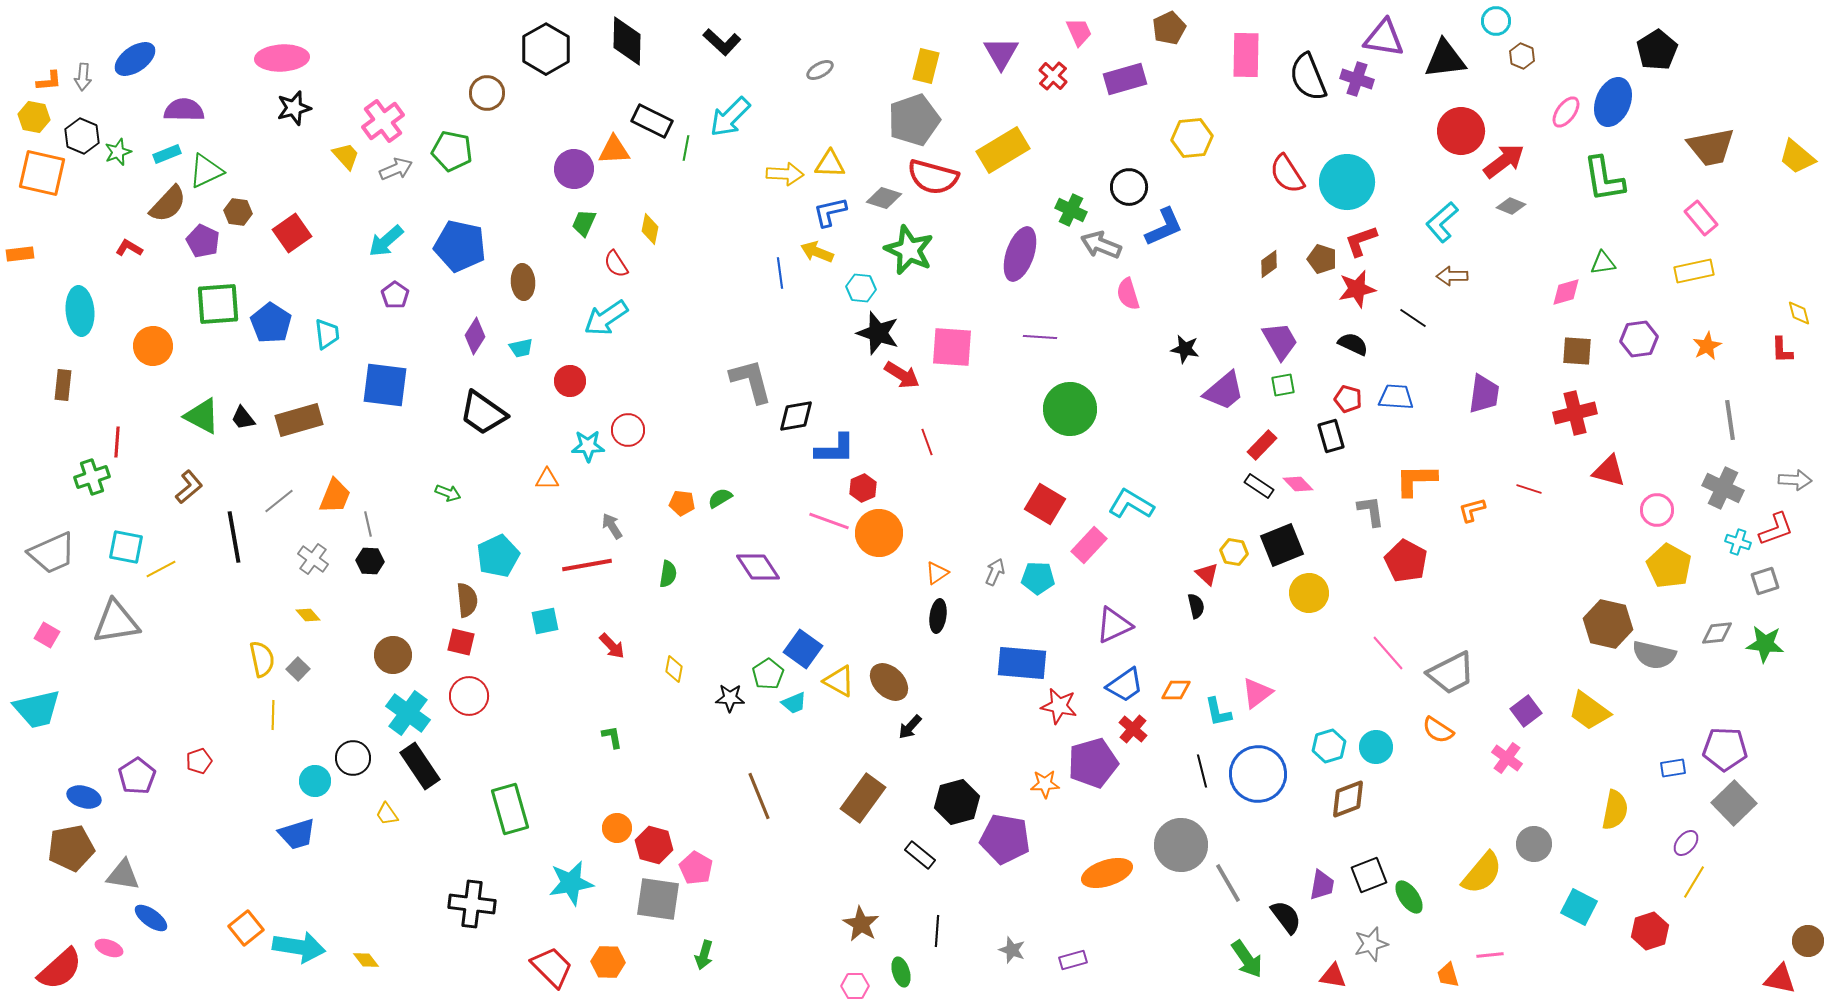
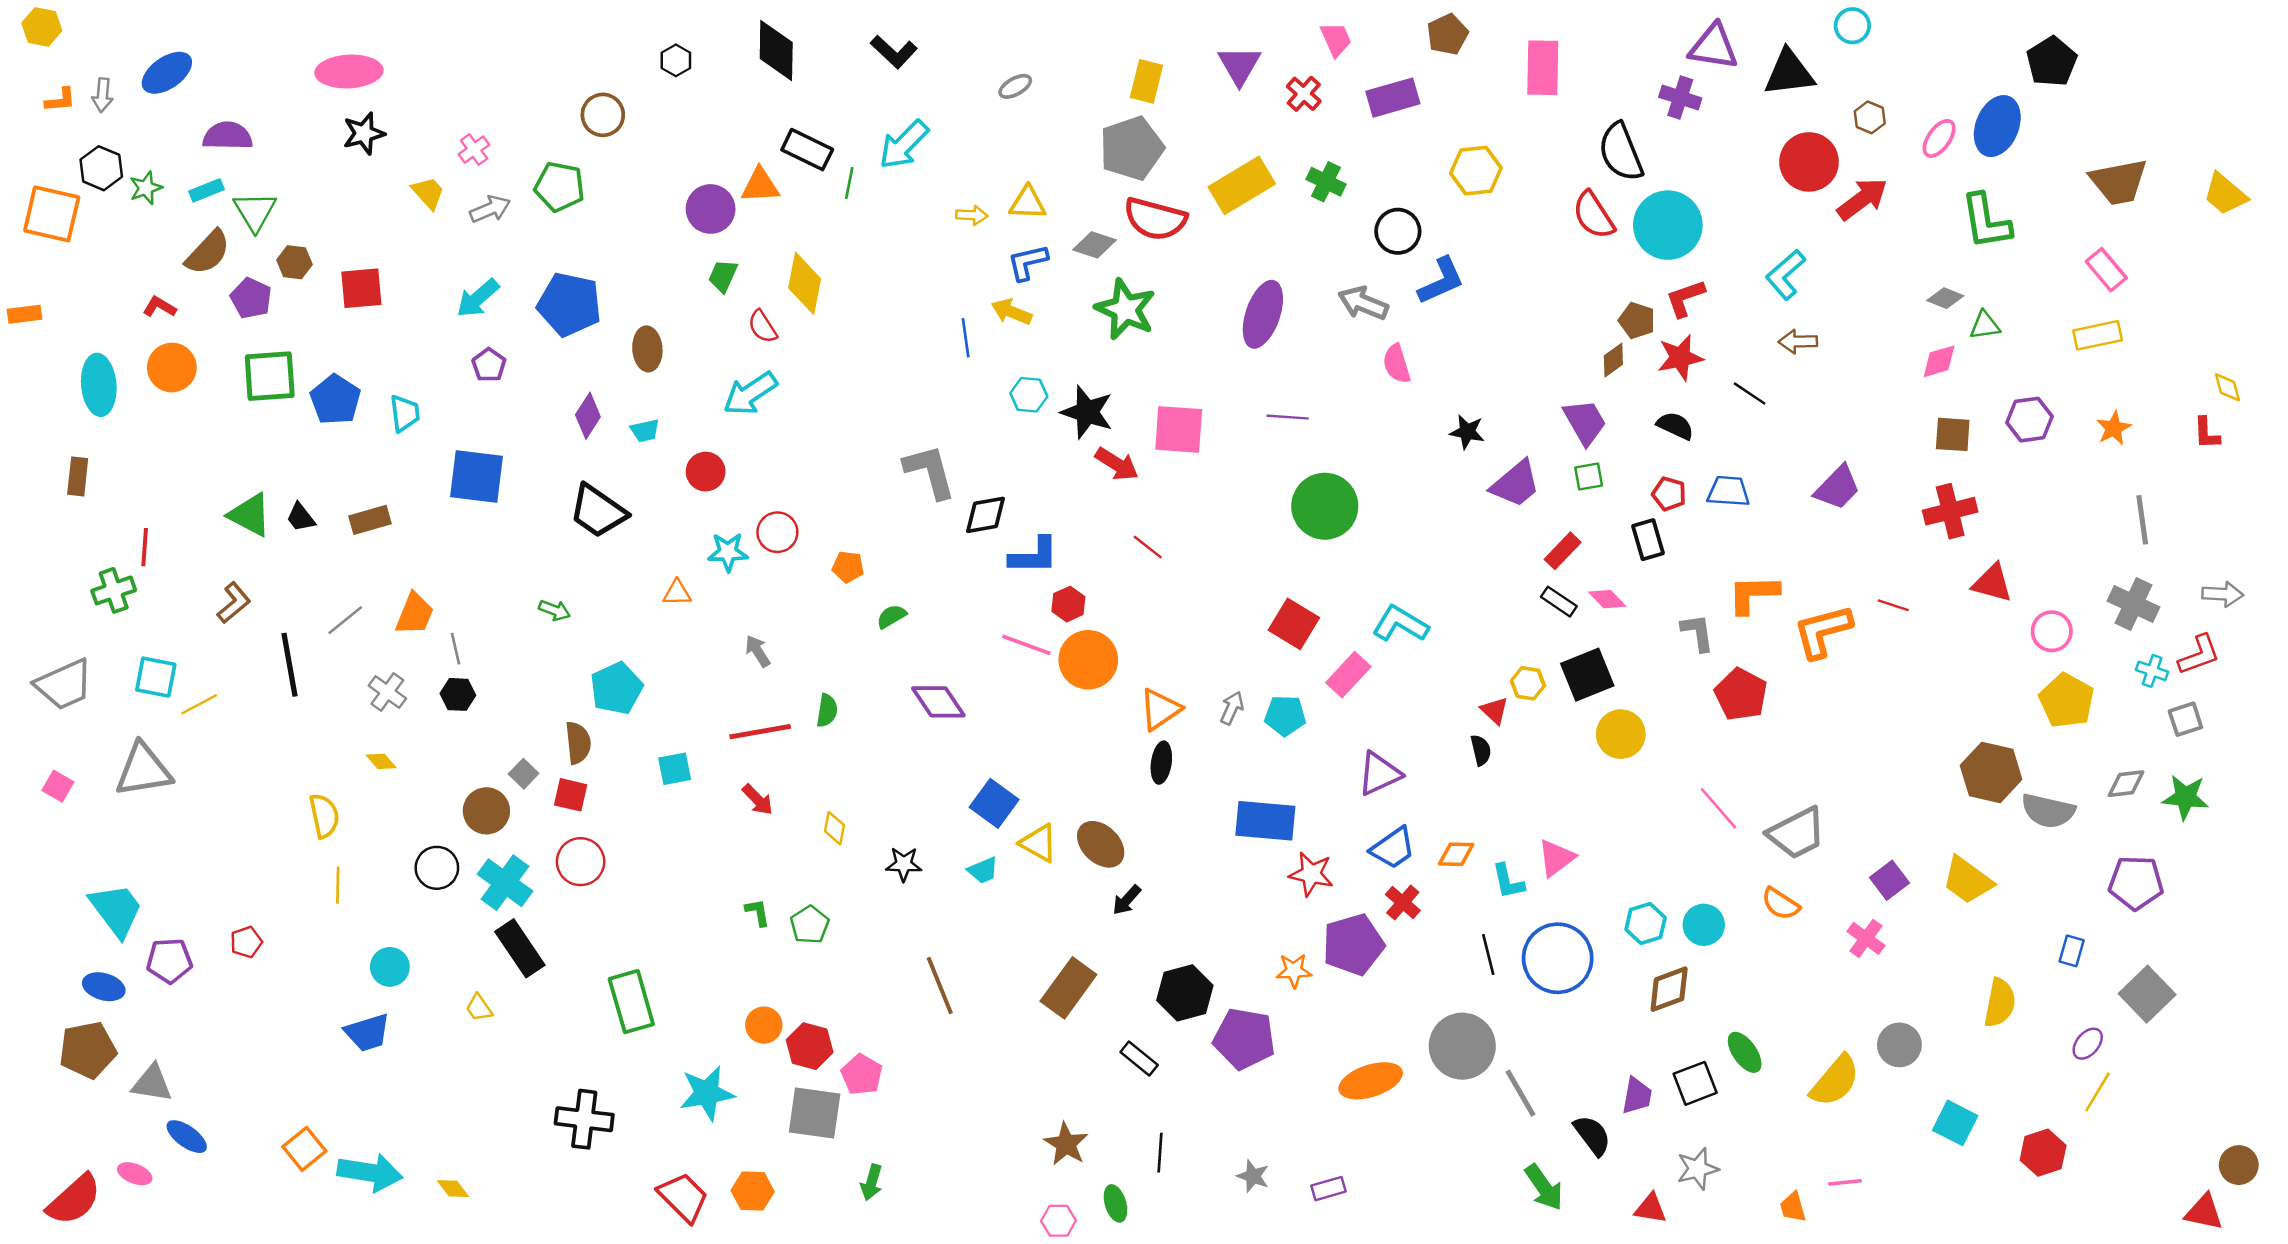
black hexagon: (546, 49) -> (676, 60), size x0.5
brown hexagon: (1522, 56) -> (1870, 117), moved
black semicircle: (1308, 77) -> (1621, 152), moved
yellow hexagon: (34, 117) -> (42, 27), moved
pink cross: (383, 121) -> (474, 150), size x0.6
green triangle: (206, 171) -> (255, 211), turned -36
yellow arrow: (785, 174) -> (972, 215), size x0.7
gray diamond: (1511, 206) -> (1945, 298), moved
green cross: (1071, 210) -> (1326, 182), moved
yellow diamond: (650, 229) -> (805, 283), size x1.6
red square: (292, 233) -> (361, 288), turned 30
brown diamond: (1269, 264) -> (1613, 360), moved
cyan hexagon: (861, 288) -> (1029, 395), moved
orange circle: (153, 346) -> (172, 368), moved
purple trapezoid: (1484, 394) -> (1838, 488), turned 36
brown rectangle: (299, 420) -> (370, 520), size x0.7
red line: (927, 442) -> (1148, 547), turned -32
orange pentagon: (682, 503) -> (848, 567), moved
orange L-shape: (1472, 510) -> (1823, 631), size x1.8
red line: (587, 565) -> (760, 732), moved
orange triangle: (937, 573) -> (1160, 709), size x1.5
gray square: (298, 669) -> (524, 774), moved
green pentagon: (768, 674) -> (810, 925), moved
cyan trapezoid: (37, 709) -> (116, 910), moved, turned -114
purple pentagon: (1725, 749) -> (2136, 883), moved
black circle: (353, 758) -> (437, 868), moved
blue rectangle: (1673, 768) -> (2072, 951), turned -65
purple pentagon: (137, 776) -> (169, 961), turned 30
green ellipse: (1409, 897) -> (1745, 1052), moved

